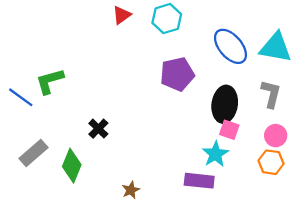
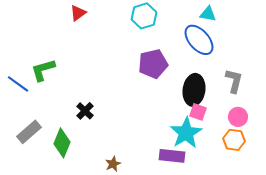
red triangle: (122, 15) -> (78, 13), moved
cyan triangle: (276, 48) -> (208, 14), moved, size x0.6
cyan star: (215, 154) -> (186, 133), size x1.4

